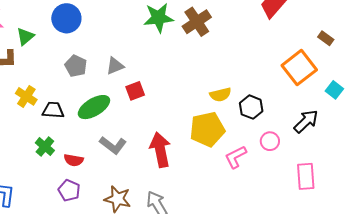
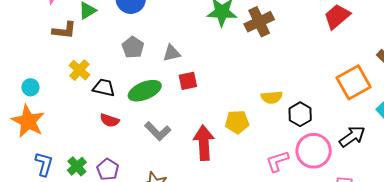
yellow pentagon: (207, 129) -> (237, 122), moved, size x0.7
pink circle: (270, 141) -> (314, 151), size x1.8
green cross: (45, 147) -> (77, 166), moved
red semicircle: (74, 160) -> (110, 120), moved

